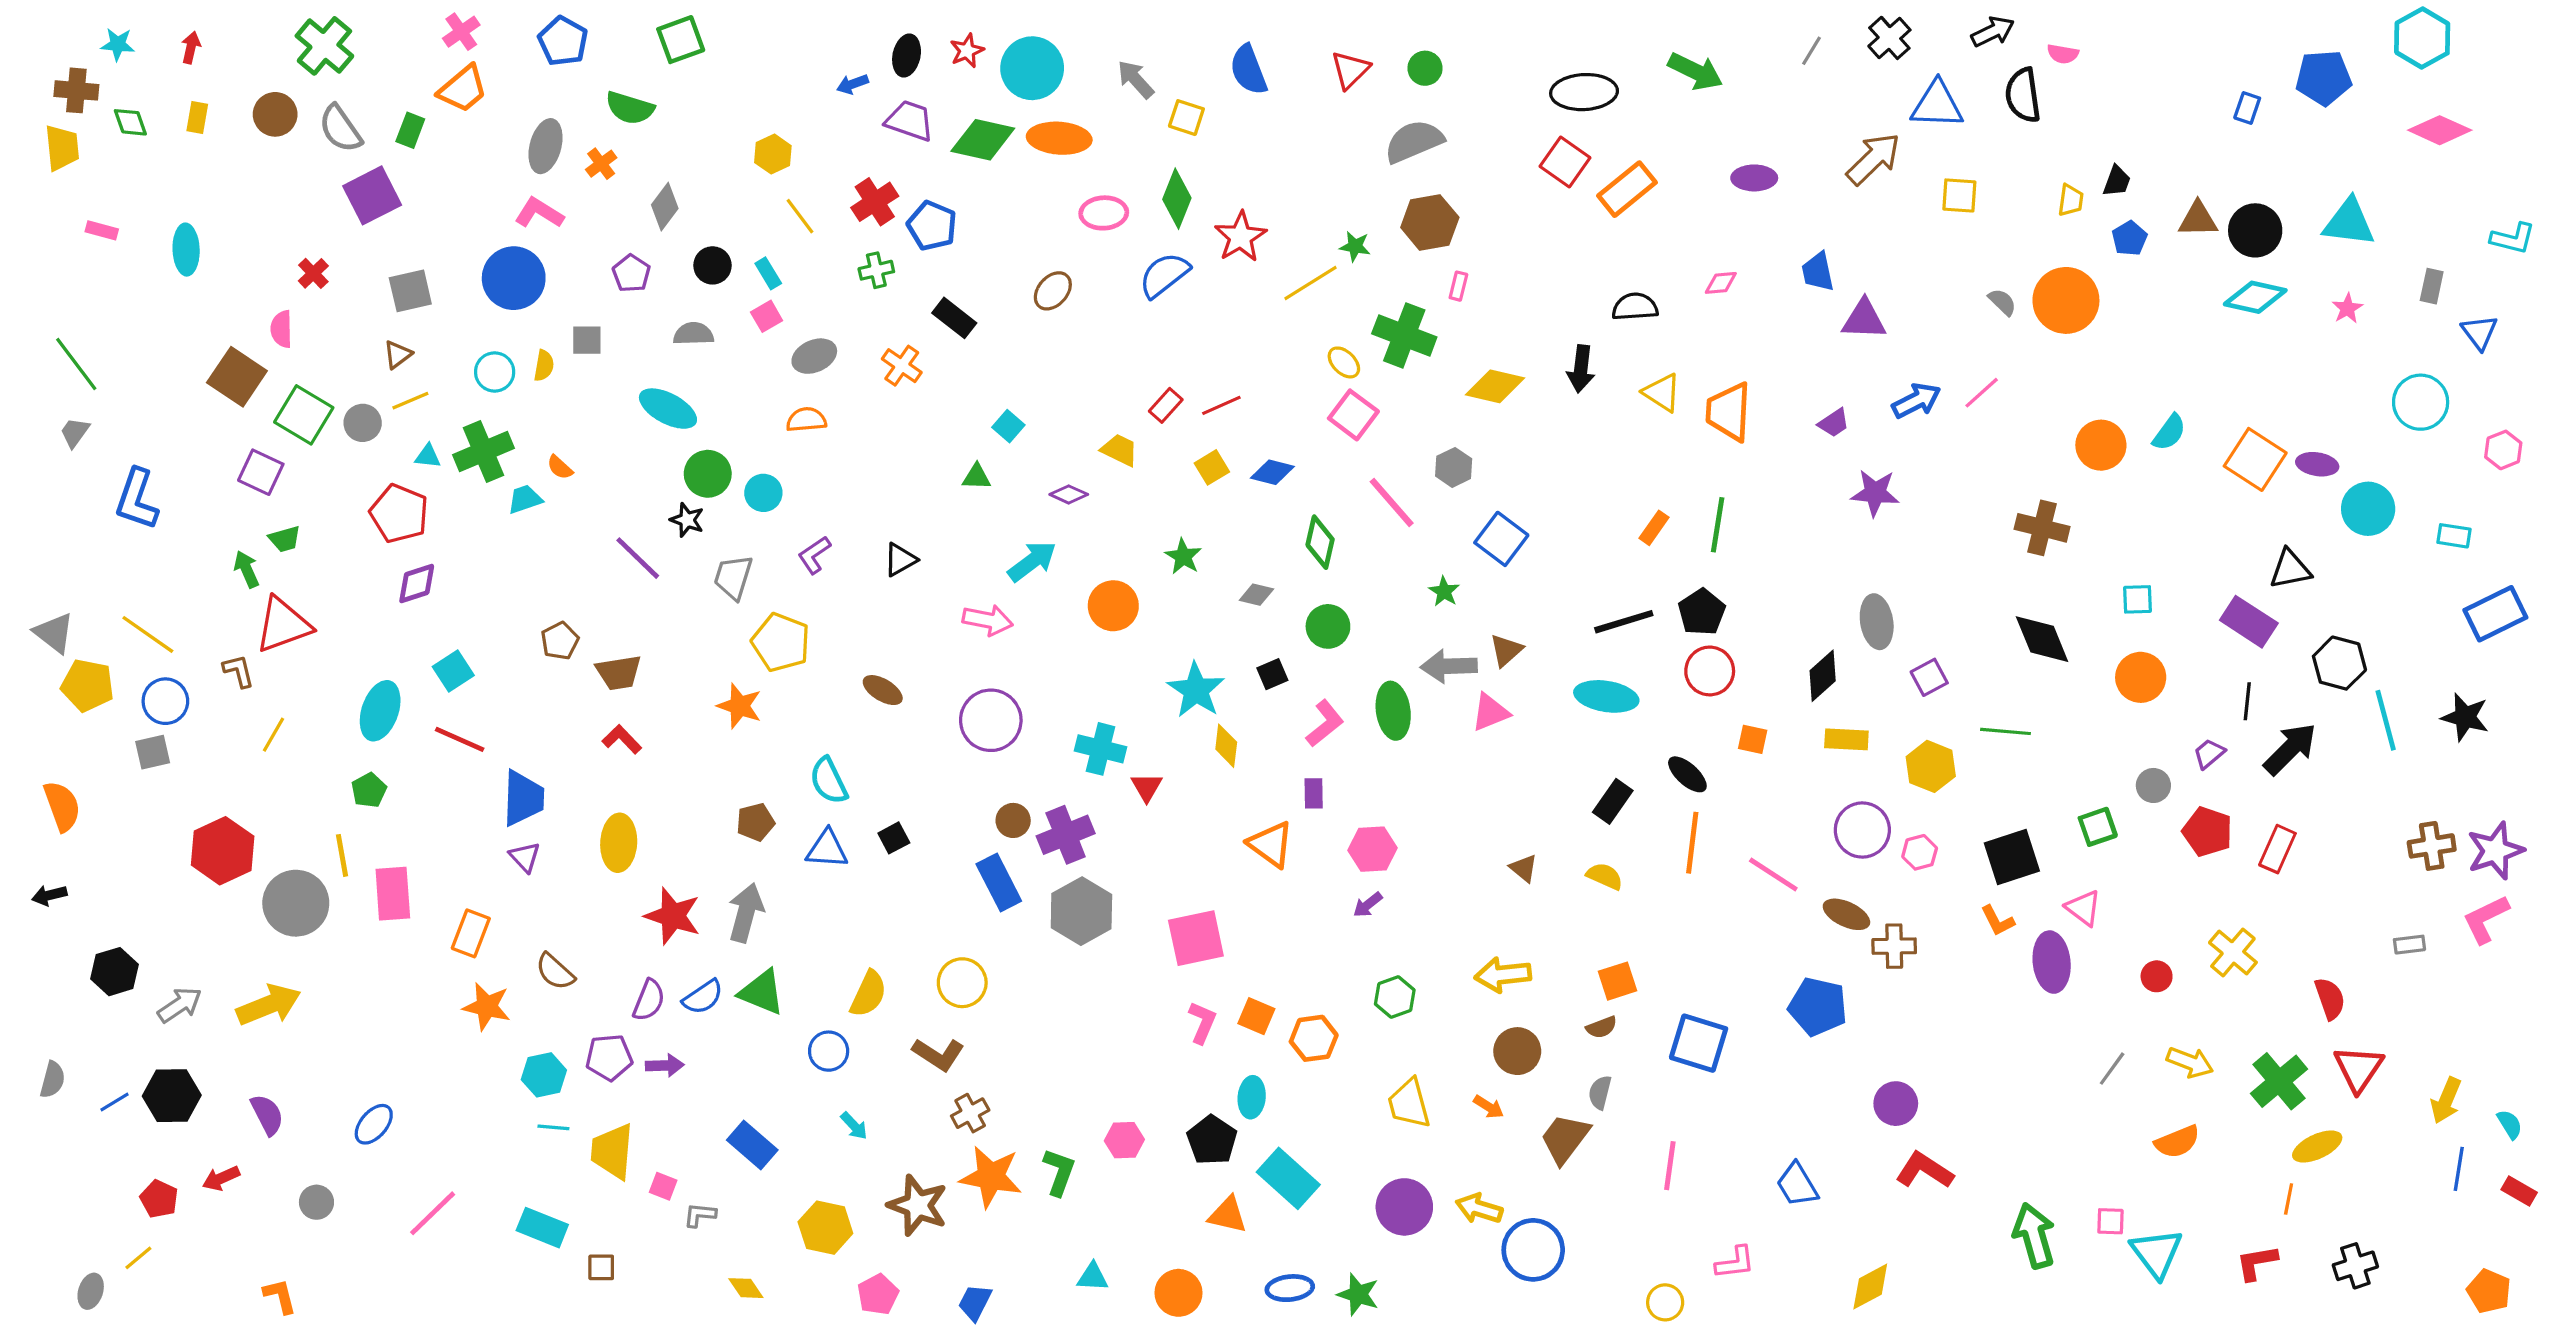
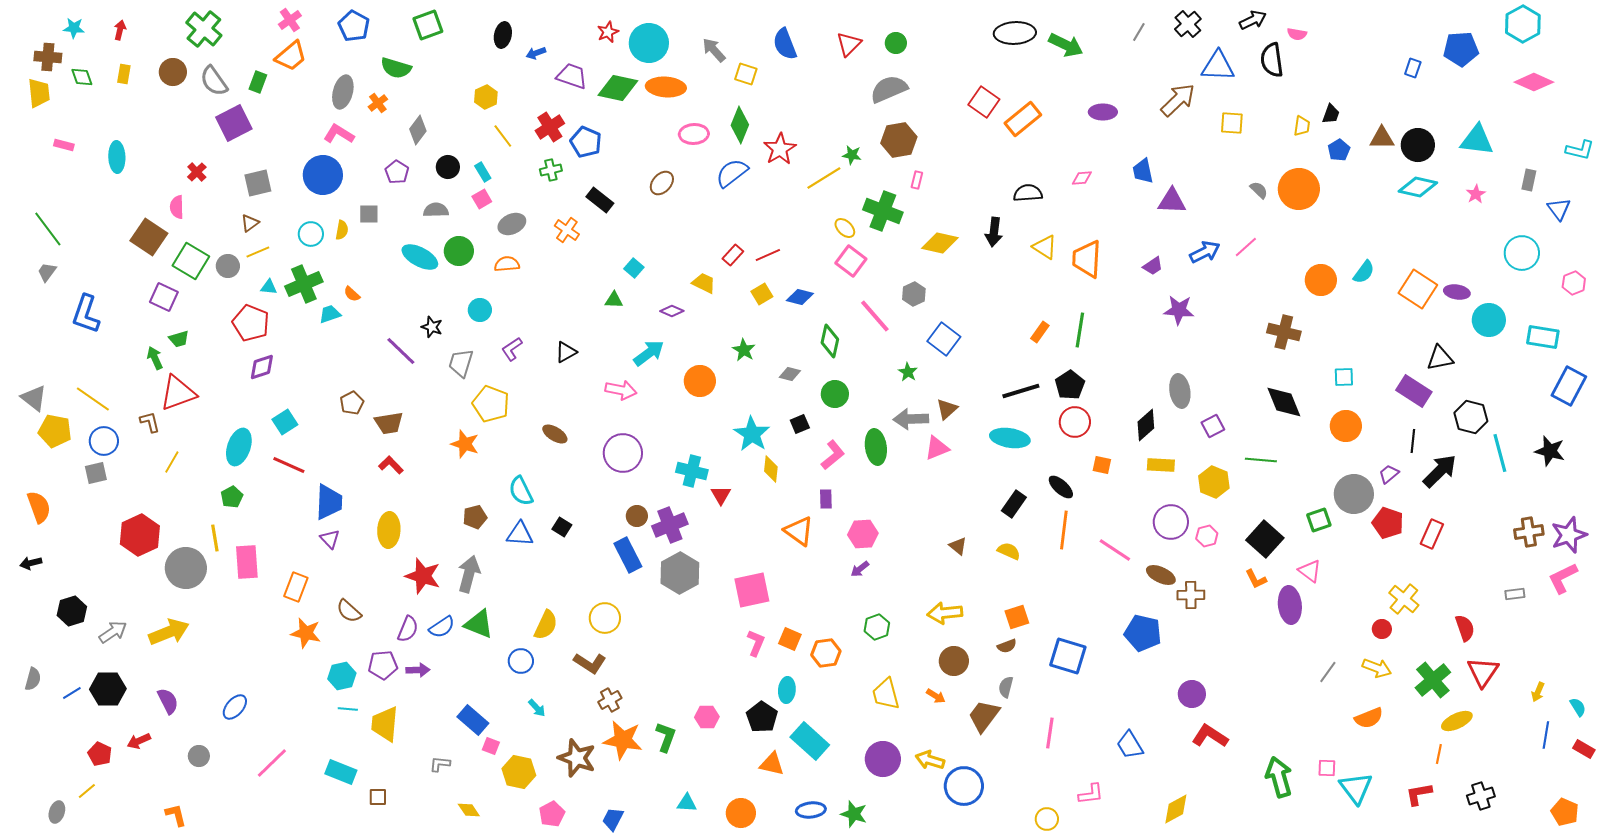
black ellipse: (907, 55) -> (503, 35), moved
black ellipse: (1584, 92) -> (1015, 33), moved
green circle: (708, 474) -> (459, 251), moved
cyan rectangle: (2454, 536) -> (1543, 337), size x1.5
blue rectangle: (2495, 614) -> (1569, 386), turned -36
gray circle: (2153, 785) -> (1354, 494), size x1.8
black square: (894, 838) -> (562, 527), turned -30
black square: (2012, 857) -> (1265, 539), turned -30
red circle: (2157, 976) -> (1382, 629), moved
yellow arrow: (2446, 1100) -> (1538, 692), size x0.7
pink square: (663, 1186) -> (491, 746), moved

